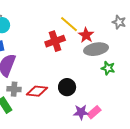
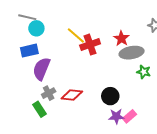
yellow line: (69, 24) -> (76, 35), moved
black circle: (67, 87) -> (110, 96), moved
gray cross: (14, 89) -> (49, 93), turned -32

